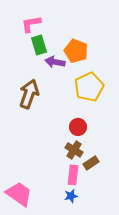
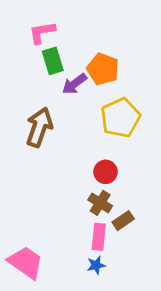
purple arrow: (55, 62) -> (74, 84), turned -48

